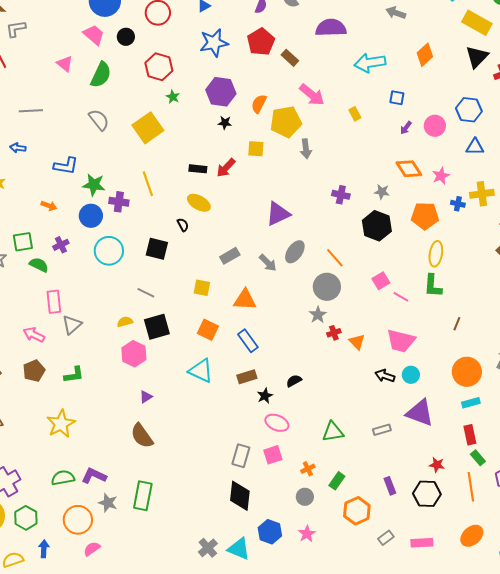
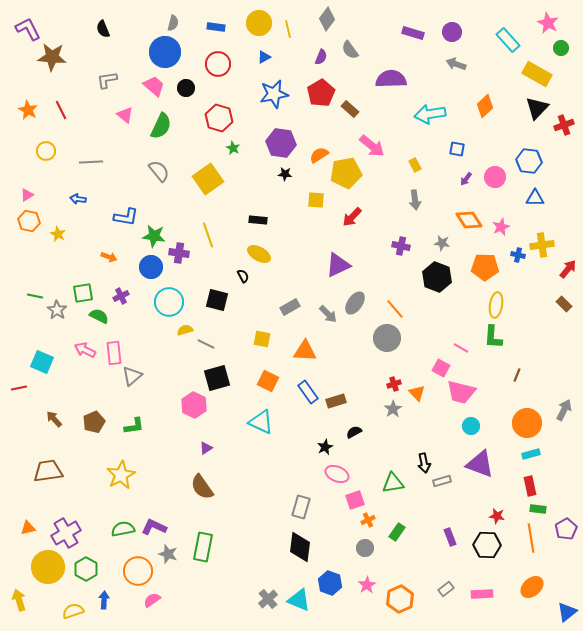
gray L-shape: (16, 29) -> (107, 80), moved
orange semicircle: (259, 104) -> (319, 155), turned 30
gray arrow: (306, 149) -> (415, 200), moved
red arrow: (226, 168) -> (352, 217), moved
pink square: (381, 281) -> (441, 368), moved, turned -30
gray star: (318, 315) -> (393, 409), moved
yellow semicircle: (125, 322) -> (185, 330), moved
pink arrow: (34, 335) -> (85, 350), moved
black arrow: (385, 376) -> (424, 463), moved, turned -120
brown rectangle: (247, 377) -> (336, 401), moved
pink square: (273, 455) -> (355, 500), moved
green rectangle: (478, 458) -> (538, 509), turned -42
orange hexagon: (357, 511) -> (400, 599), moved

